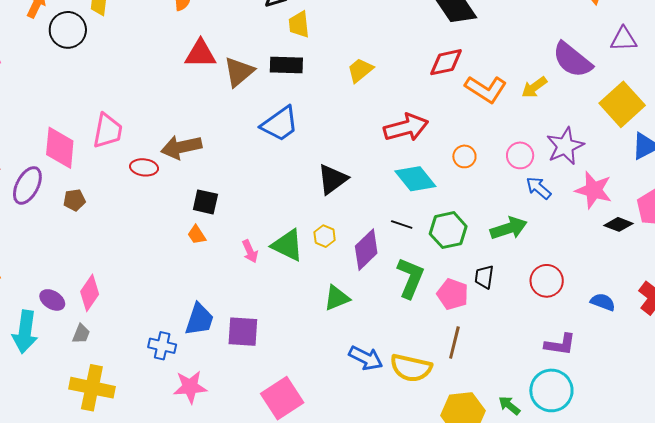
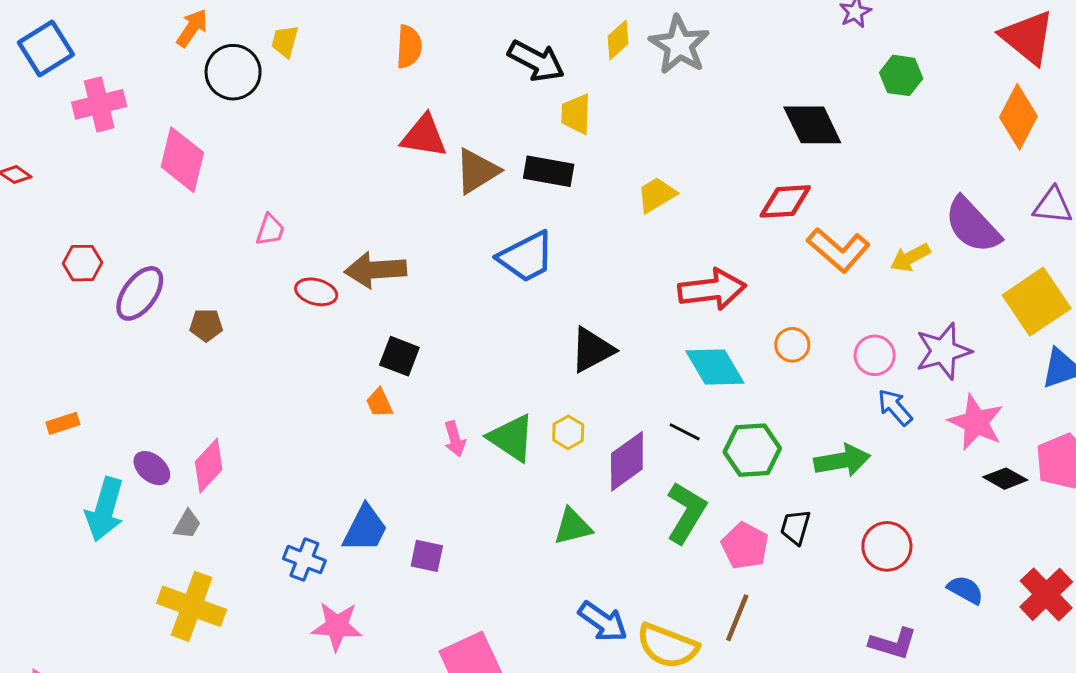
pink trapezoid: (108, 131) -> (270, 230), size x0.6
pink diamond: (60, 148) -> (182, 160), moved
purple square: (243, 332) -> (427, 556), size x0.7

